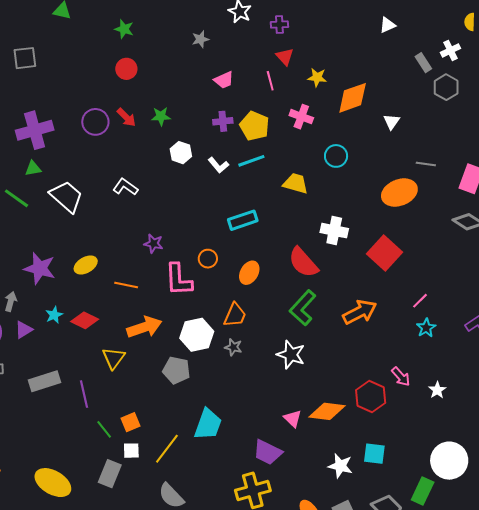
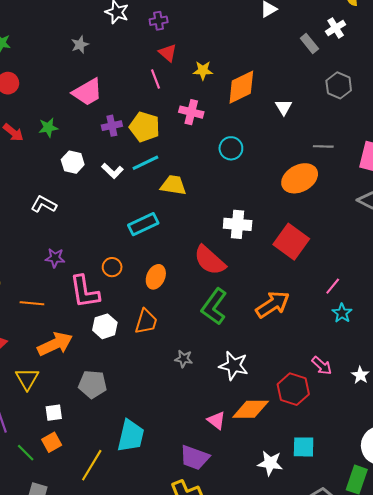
pink trapezoid: (224, 80) -> (87, 92), moved, size x1.5
gray hexagon: (446, 87) -> (339, 85), moved
yellow trapezoid: (296, 183) -> (173, 185), moved
white L-shape: (125, 187) -> (44, 204), moved
white hexagon: (197, 335) -> (105, 326), moved, size x0.7
gray star: (233, 347) -> (184, 359), moved
white star: (291, 355) -> (234, 366), moved
white square: (131, 451) -> (54, 413), moved

